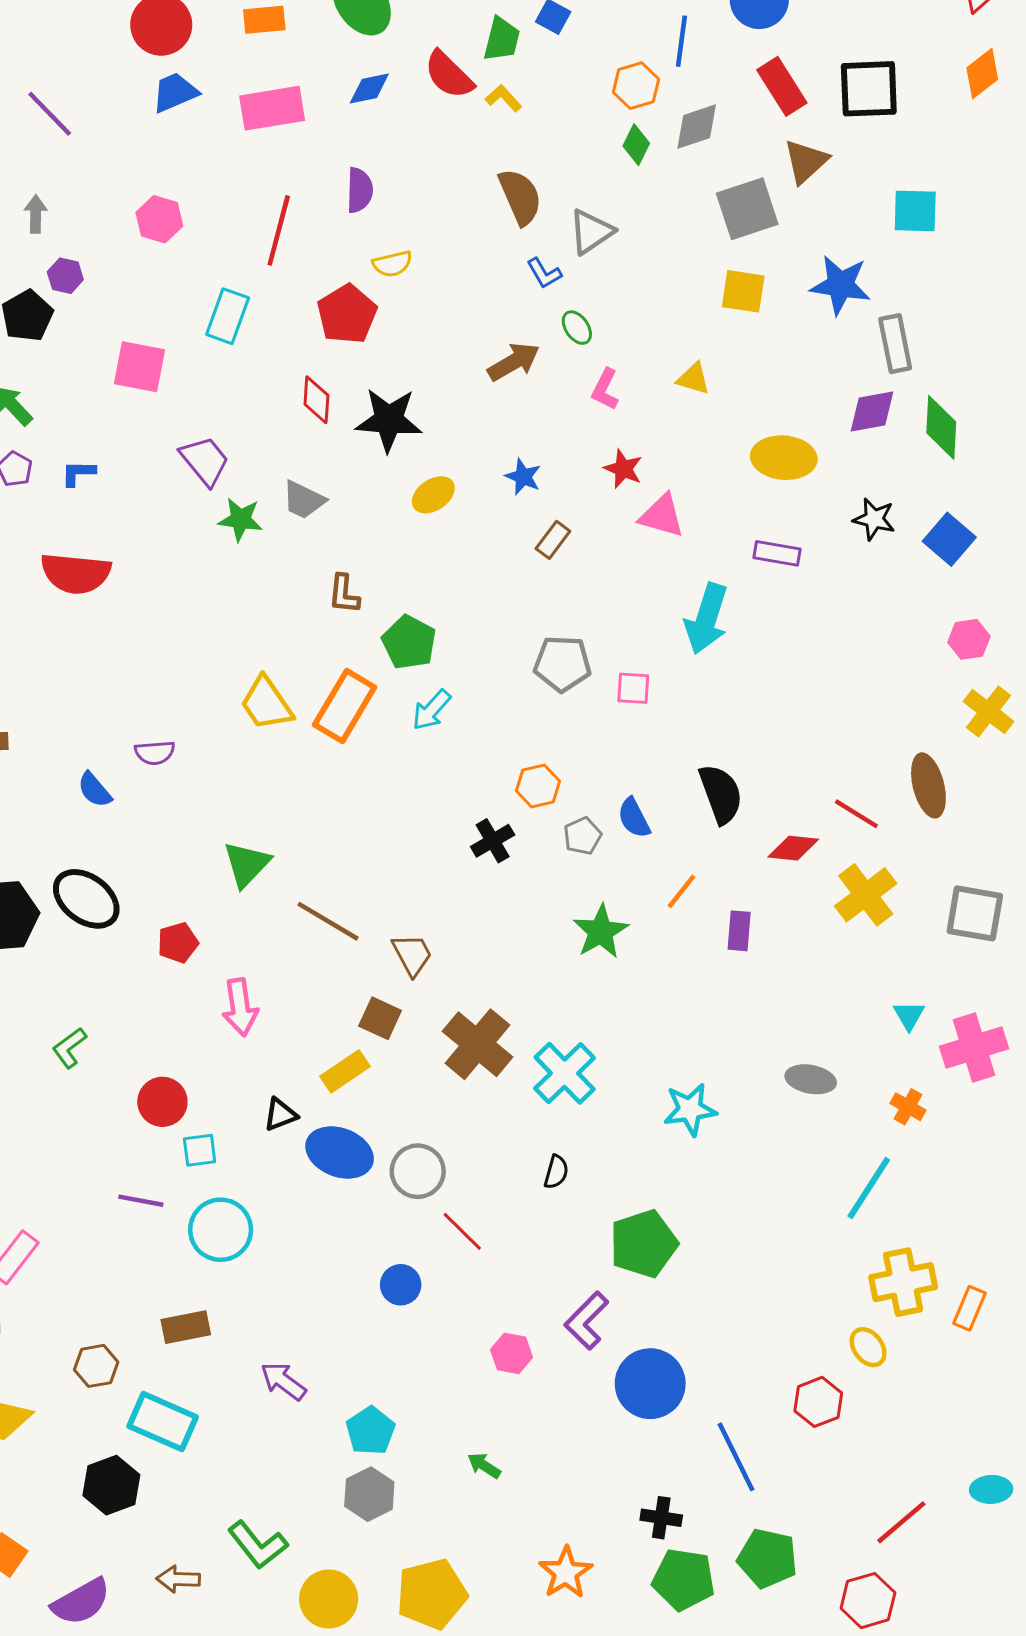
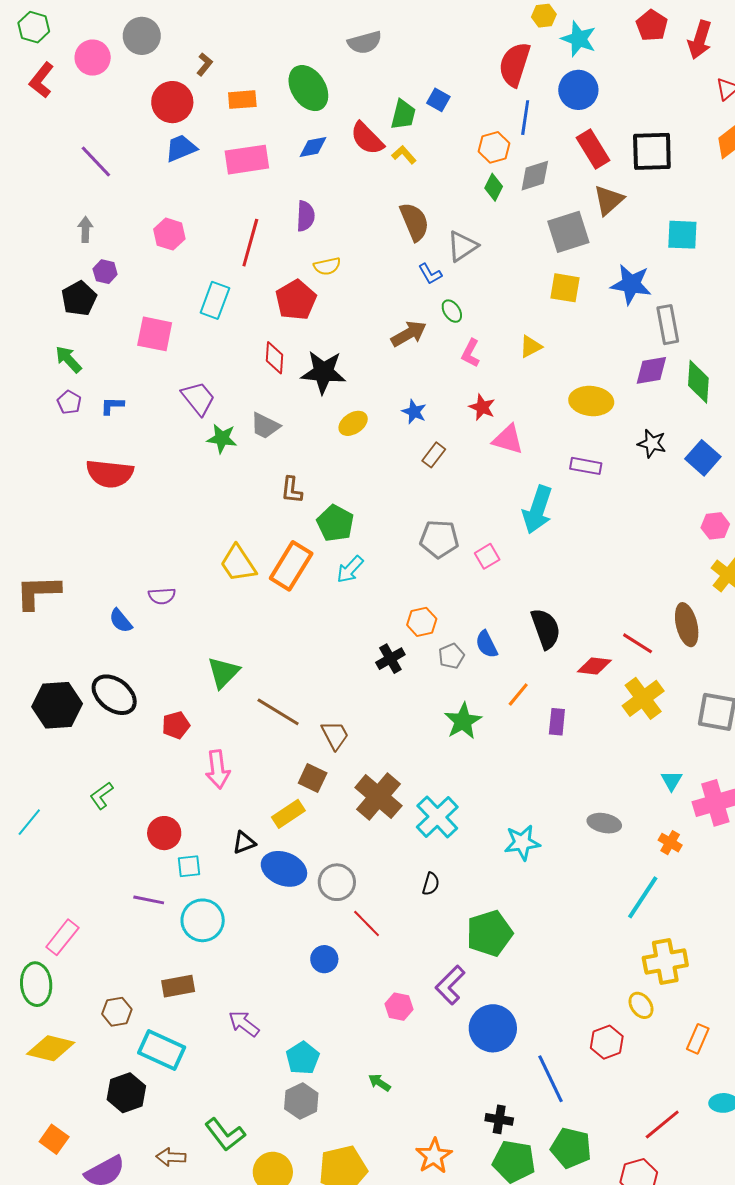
yellow triangle: (694, 379) -> (531, 347), turned -45
pink square: (633, 688) -> (487, 556), turned -35
orange rectangle: (969, 1308) -> (698, 1039), moved

